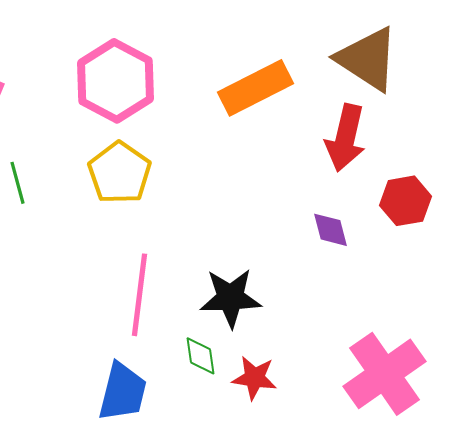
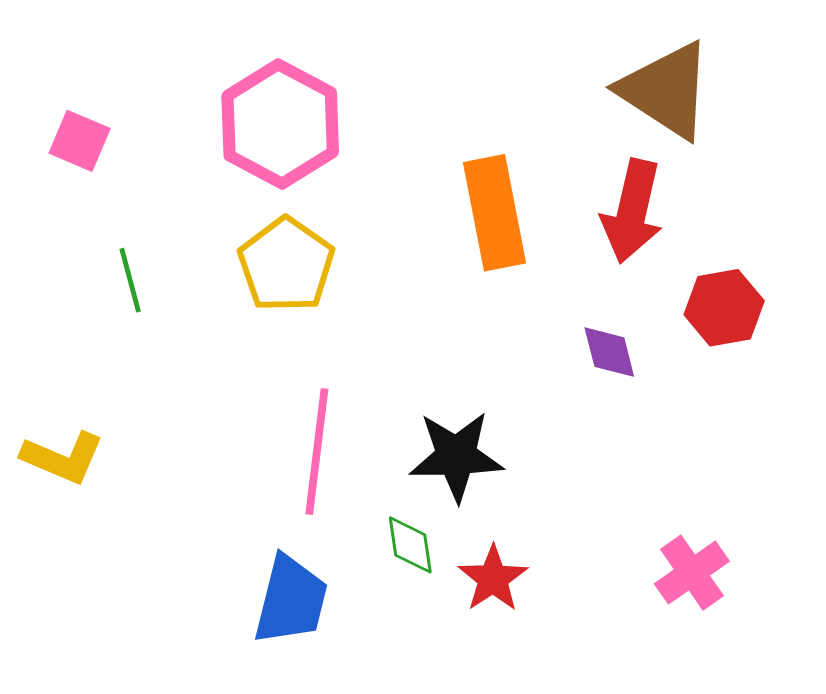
orange rectangle: (256, 88) -> (494, 213), moved, turned -74
pink cross: (385, 374) -> (692, 573), size x0.6
red star: (255, 378) -> (493, 579), turned 30

